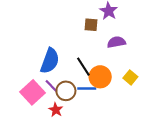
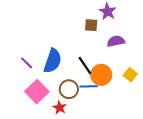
purple line: (51, 86) -> (27, 63), moved

